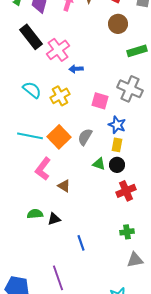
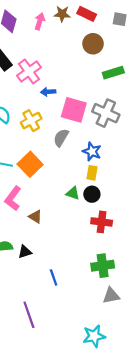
pink square: (100, 101) -> (74, 110), moved, size x1.4
gray semicircle: (85, 137) -> (61, 138), moved
red cross: (126, 191) -> (102, 222), turned 30
green cross: (127, 232) -> (103, 266), size x1.5

